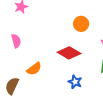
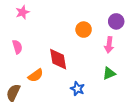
red diamond: (69, 53) -> (58, 59), moved, turned 50

